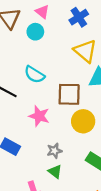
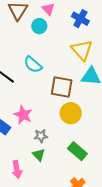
blue cross: (79, 17) -> (80, 19), turned -36
pink star: (39, 116) -> (23, 115), moved

